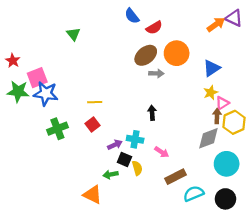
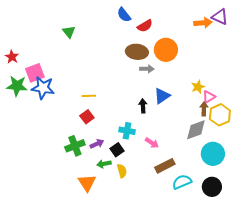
orange arrow: (216, 24) -> (203, 23), turned 30
brown ellipse: (146, 55) -> (137, 52), turned 45
blue triangle: (212, 68) -> (162, 96), moved
green cross: (57, 129) -> (75, 146), moved
purple arrow: (115, 145) -> (97, 144), moved
black square: (124, 160) -> (117, 150), turned 32
yellow semicircle: (137, 168) -> (122, 171), moved
orange triangle: (93, 195) -> (87, 183), turned 30

